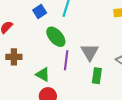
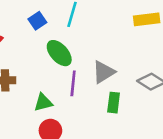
gray triangle: (90, 52) -> (104, 72), turned 30
green triangle: (43, 74) -> (43, 102), turned -42

